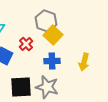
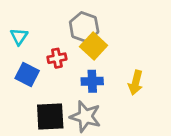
red cross: (26, 44) -> (57, 58), turned 32

